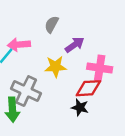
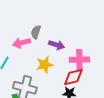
pink arrow: (19, 45) -> (21, 43), moved
purple arrow: (75, 45) -> (57, 45), turned 63

